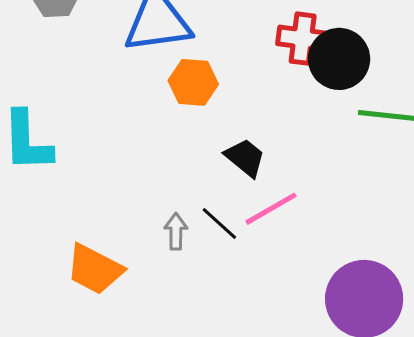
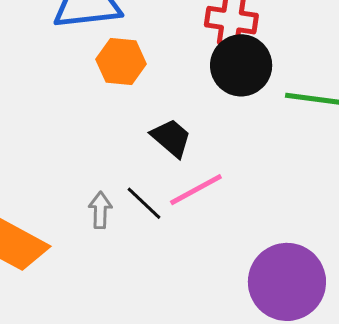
black circle: (339, 59) -> (241, 65), moved

